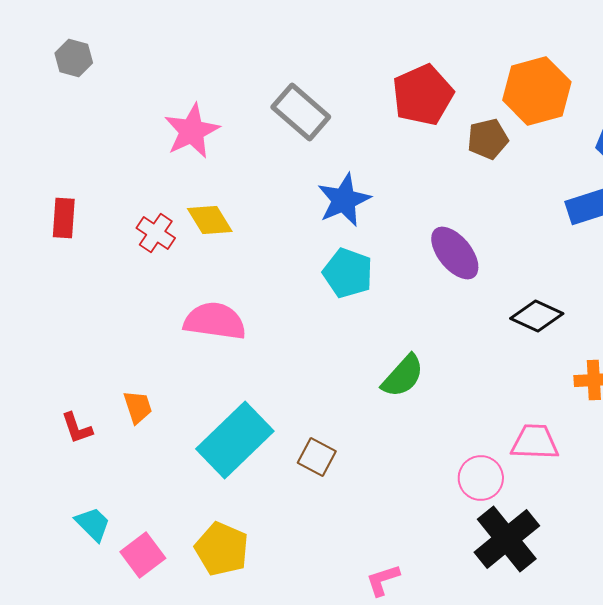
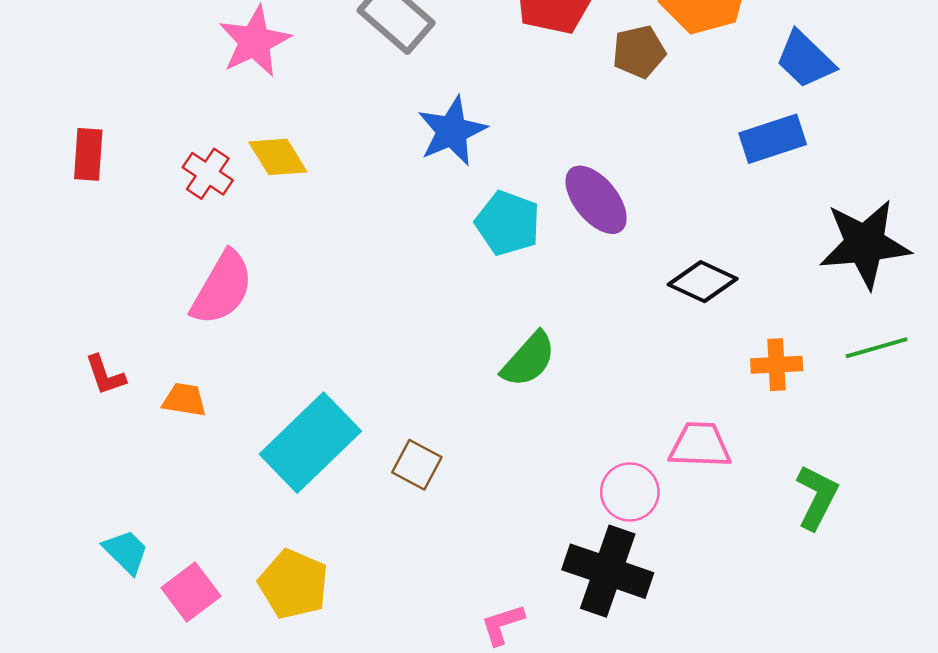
cyan pentagon: (348, 273) -> (508, 223), moved
pink semicircle: (215, 321) -> (222, 288), moved, turned 112
orange trapezoid: (138, 407) -> (184, 400), turned -63
red L-shape: (77, 428) -> (105, 375), moved
black cross: (507, 539) -> (608, 571), moved, turned -32

